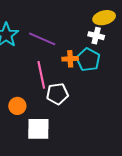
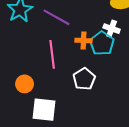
white cross: (96, 36) -> (112, 29), moved
white pentagon: (57, 94) -> (84, 79), moved, turned -30

